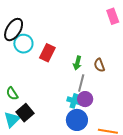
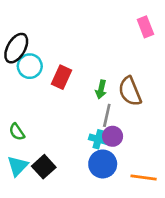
brown semicircle: (99, 65) -> (130, 91), size x1.6
black square: (25, 113) -> (44, 167), moved

